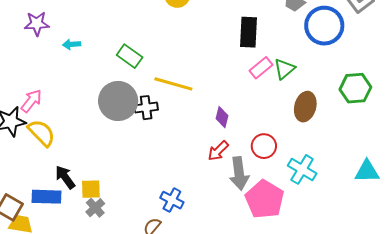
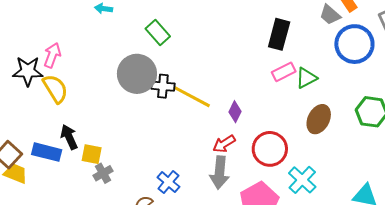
yellow line: (173, 84) -> (192, 97), moved
pink arrow: (31, 101) -> (52, 55), turned -30
red circle: (264, 146) -> (270, 149), size x1.4
gray arrow: (239, 173) -> (220, 173), moved
gray cross: (95, 208) -> (103, 173), moved

